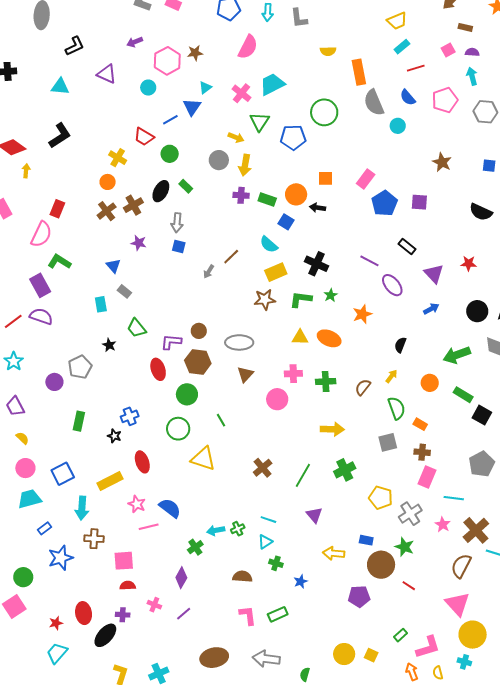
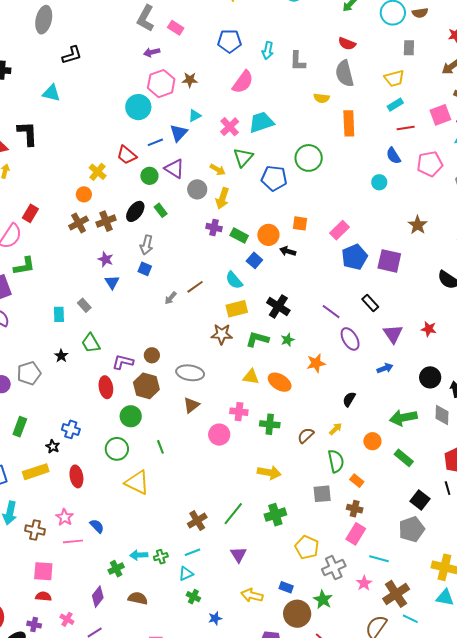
purple arrow: (135, 42) -> (152, 52), moved
pink square: (448, 50) -> (440, 115), size x1.5
purple triangle: (107, 74) -> (174, 169), moved
cyan circle: (148, 88) -> (138, 107), size x1.6
gray semicircle: (374, 103) -> (345, 74), moved
black L-shape: (60, 136) -> (28, 134), moved, turned -68
purple square: (419, 202) -> (389, 261), size x1.4
green L-shape: (59, 262) -> (24, 266), turned 130
blue triangle: (113, 266) -> (112, 282), moved
black square: (482, 415) -> (420, 500), moved
blue cross: (130, 416) -> (71, 429), turned 30
brown cross: (263, 468) -> (197, 521), moved
yellow rectangle: (110, 481) -> (36, 472), moved
blue semicircle: (170, 508) -> (97, 526), size x0.7
cyan line: (268, 520) -> (192, 552), turned -49
brown cross: (94, 539) -> (35, 530), moved
brown semicircle: (242, 577) -> (138, 598), moved

